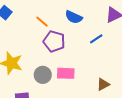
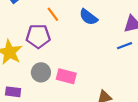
blue line: (96, 39) -> (125, 46), moved
purple pentagon: (54, 41) -> (38, 36), moved, turned -30

